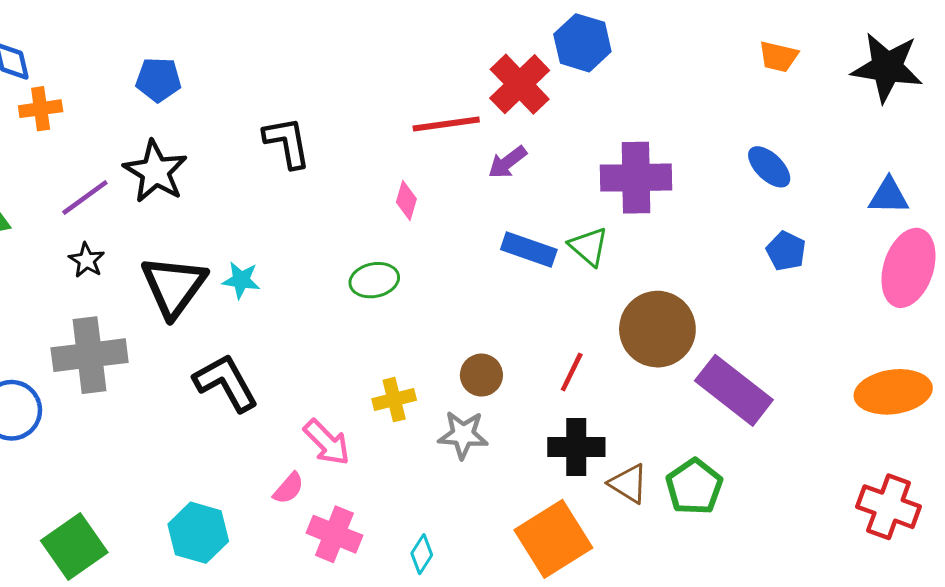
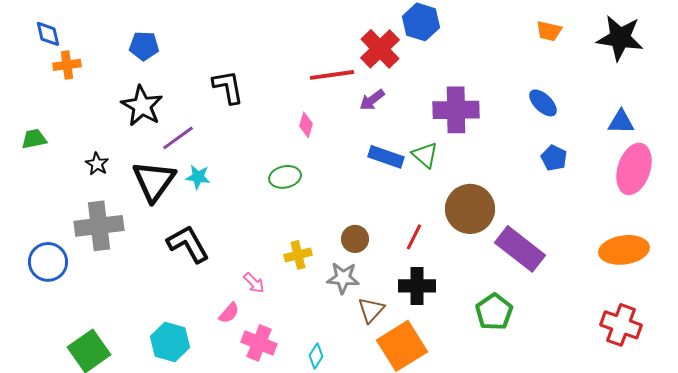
purple line: (85, 197) -> (178, 138), moved
pink arrow: (327, 442) -> (254, 283), size x0.7
brown triangle: (628, 484) -> (371, 310), moved, turned 40

